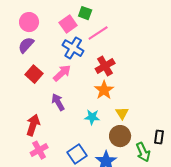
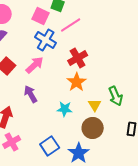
pink square: (68, 24) -> (41, 16), turned -30
green arrow: (143, 152) -> (116, 96), moved

